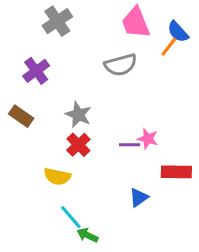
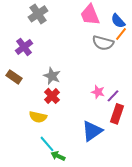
orange line: (169, 47) -> (121, 34), moved
gray semicircle: (121, 65) -> (103, 43), moved, turned 30
purple line: (130, 145) -> (113, 96), moved, turned -48
red rectangle: (176, 172) -> (117, 114), turned -72
blue triangle: (139, 198) -> (92, 131), size x1.6

